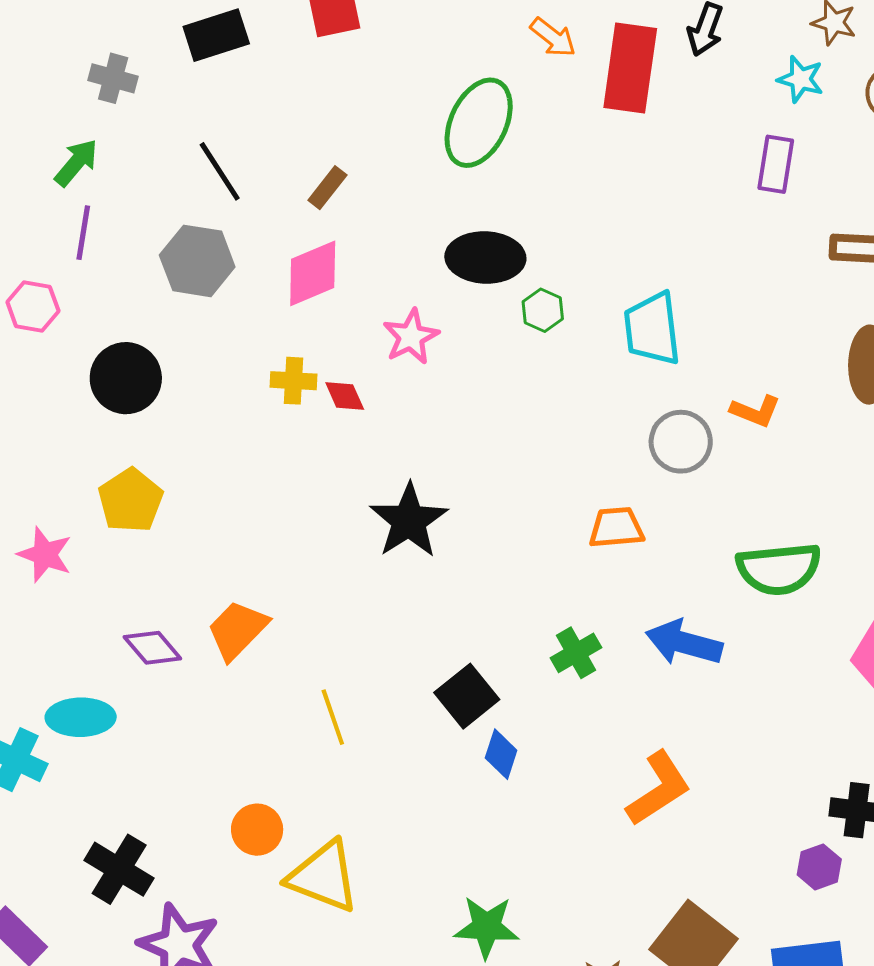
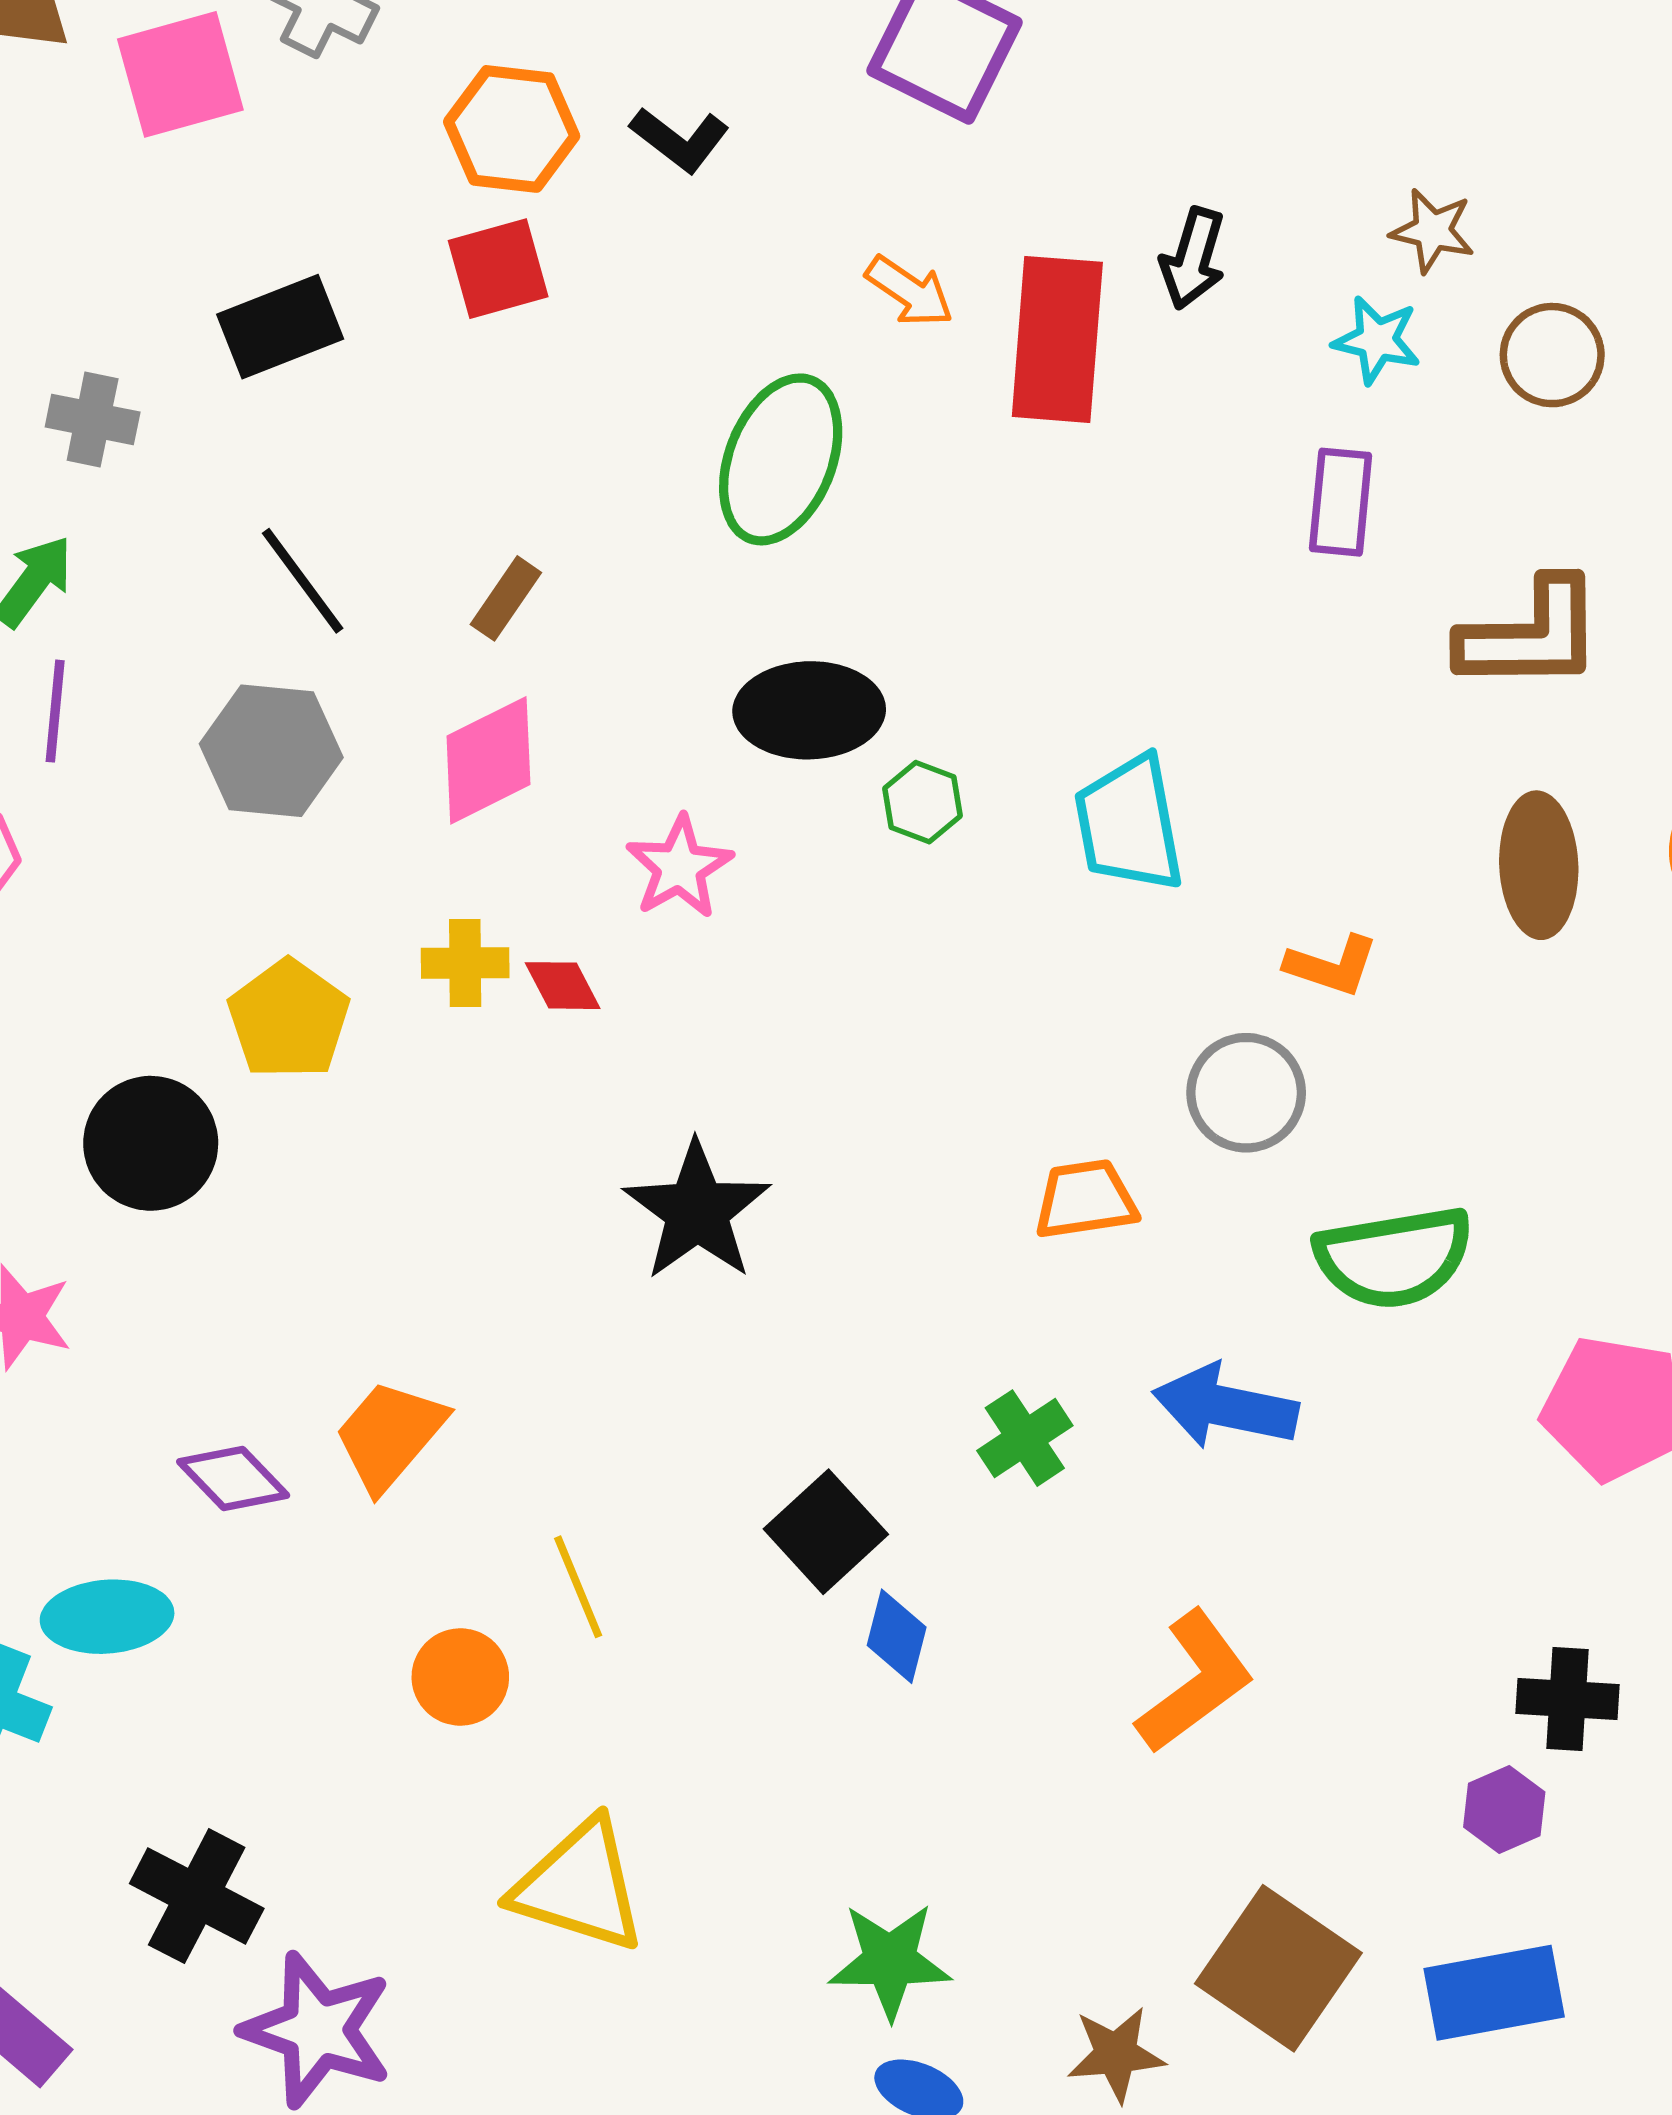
black circle: (126, 378) -> (151, 1143), moved
gray circle: (681, 442) -> (1246, 1093), moved
yellow pentagon: (130, 500) -> (289, 1019), moved
orange circle: (257, 830) -> (460, 1677), moved

